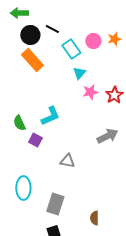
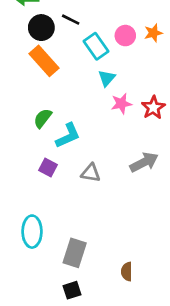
green semicircle: (19, 123) -> (43, 118), moved, turned 63
gray triangle: (67, 161) -> (91, 173), moved

